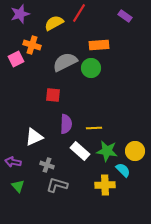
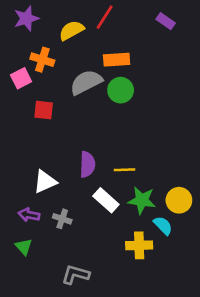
orange rectangle: (99, 45) -> (117, 60), moved
red square: (53, 95) -> (44, 110), moved
purple arrow: (13, 162) -> (29, 215), moved
gray L-shape: (57, 185) -> (75, 275), moved

